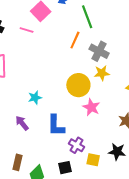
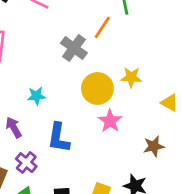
gray cross: (99, 51) -> (74, 48), moved
purple cross: (76, 145) -> (26, 163), moved

